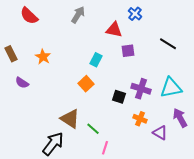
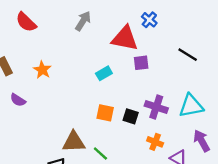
red triangle: (114, 30) -> (125, 38), size x1.4
cyan rectangle: (96, 60) -> (104, 73), turned 32
orange square: (86, 84) -> (105, 113), moved, turned -35
brown triangle: (70, 119) -> (74, 142), turned -35

